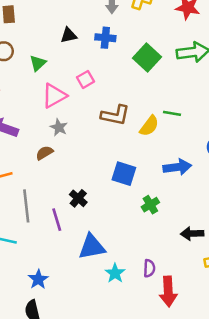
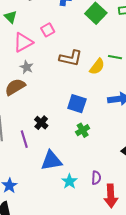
green triangle: (38, 63) -> (11, 17), turned -32
brown semicircle: (44, 153) -> (15, 87), size x1.5
green cross: (150, 205) -> (83, 130), moved

